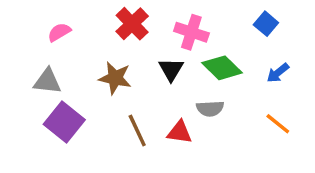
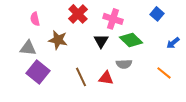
pink semicircle: (59, 32) -> (35, 19), turned -72
blue arrow: (278, 73) -> (173, 43), moved
brown star: (115, 78) -> (58, 40), moved

